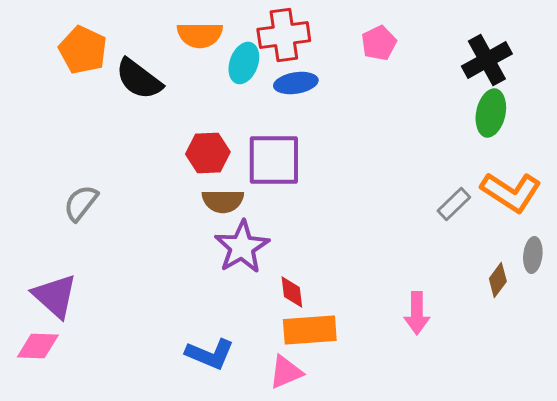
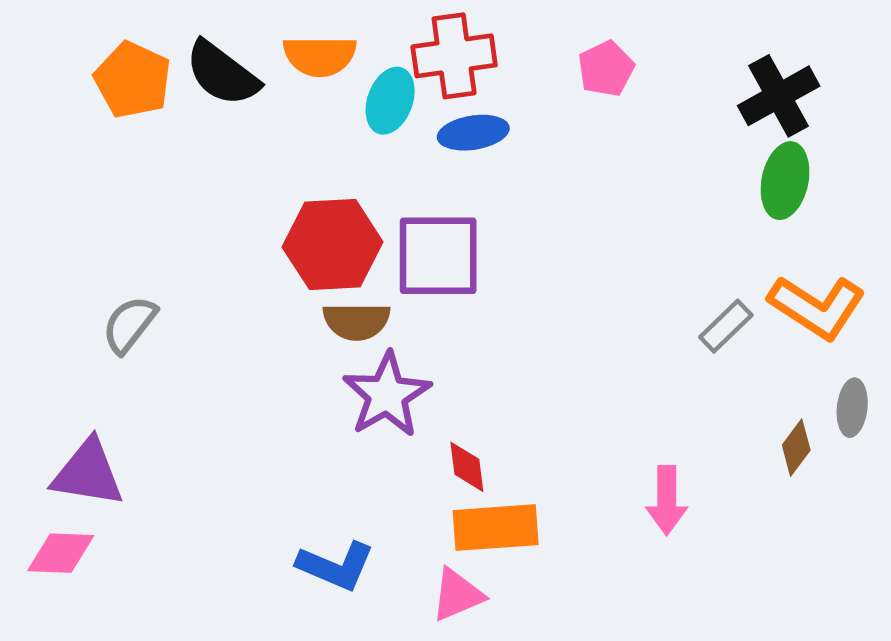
black semicircle: (139, 79) -> (222, 73), moved
red hexagon: (208, 153) -> (333, 245), size x1.4
purple triangle: (55, 296) -> (88, 473), turned -33

